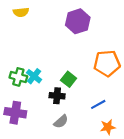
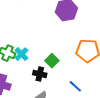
blue line: (98, 104) -> (75, 86), turned 64

